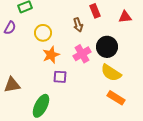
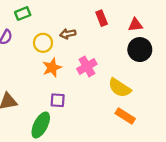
brown arrow: (78, 25) -> (68, 34), moved, turned 96
black circle: (107, 47) -> (140, 50), moved
purple square: (60, 77) -> (58, 100), moved

